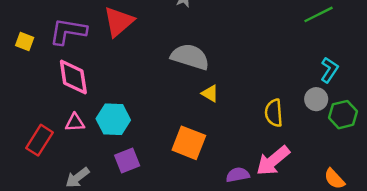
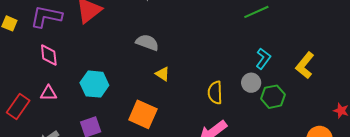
gray semicircle: (190, 57) -> (147, 42), size x0.7
pink diamond: (73, 77) -> (49, 55), size x0.7
cyan hexagon: (113, 119) -> (94, 84), moved

